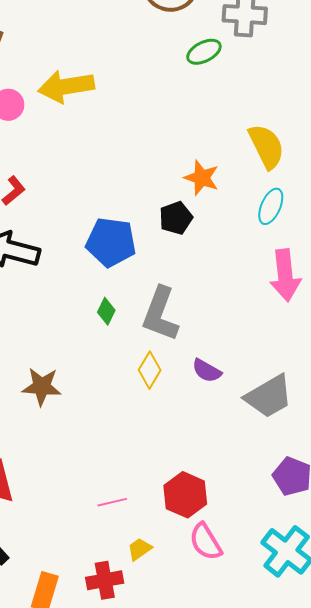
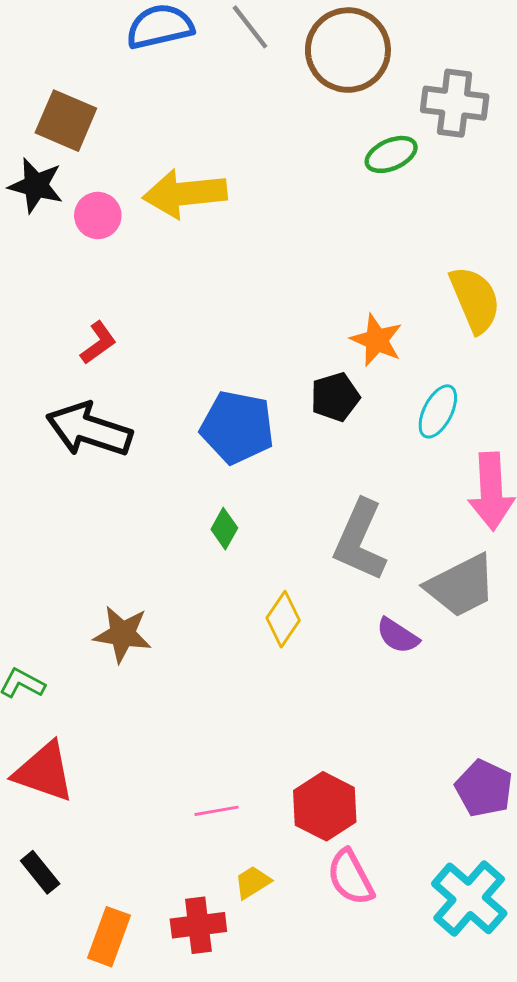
cyan ellipse: (271, 206) -> (438, 411), moved
gray L-shape: (160, 314) -> (360, 540), moved
purple semicircle: (207, 371) -> (398, 636), moved
gray trapezoid: (269, 396) -> (461, 586), moved

